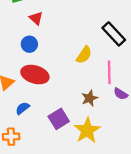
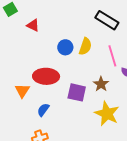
blue circle: (29, 44) -> (65, 47), moved
purple square: (59, 119) -> (77, 92), moved, turned -30

